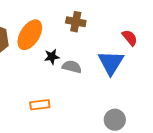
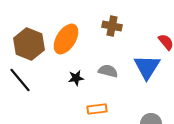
black star: (52, 57) -> (76, 78), moved
orange rectangle: (40, 105) -> (97, 109), moved

